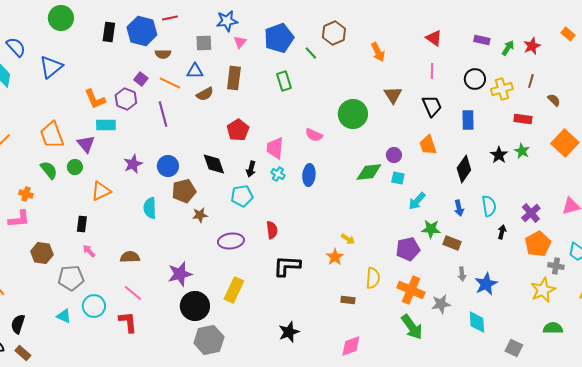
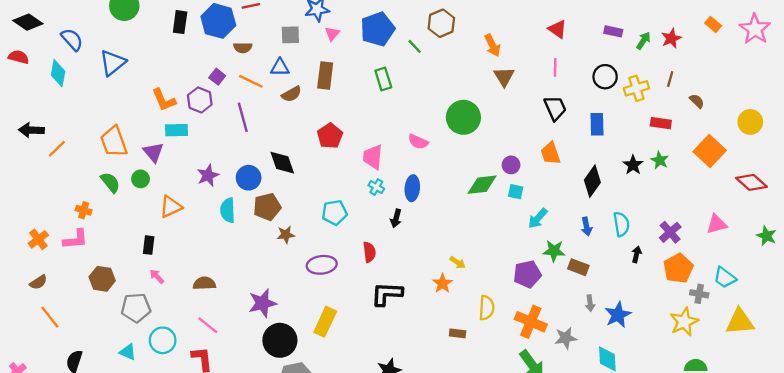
brown triangle: (393, 95) -> (504, 77), moved
black diamond: (214, 164) -> (282, 163), moved
black arrow: (251, 169) -> (396, 218), moved
cyan semicircle: (150, 208) -> (228, 210), moved

